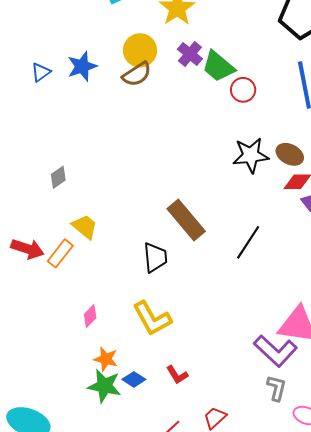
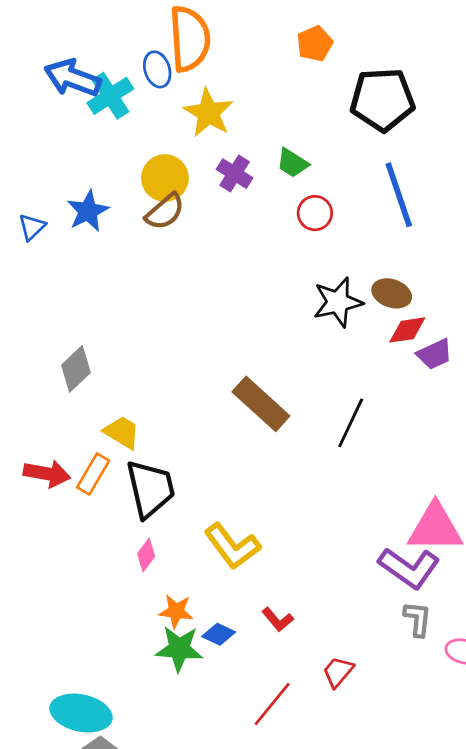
green trapezoid: (218, 66) -> (292, 163), moved, size x0.7
gray diamond: (58, 177) -> (76, 369), size x1.4
black trapezoid: (155, 257) -> (150, 489), moved, size x1.4

